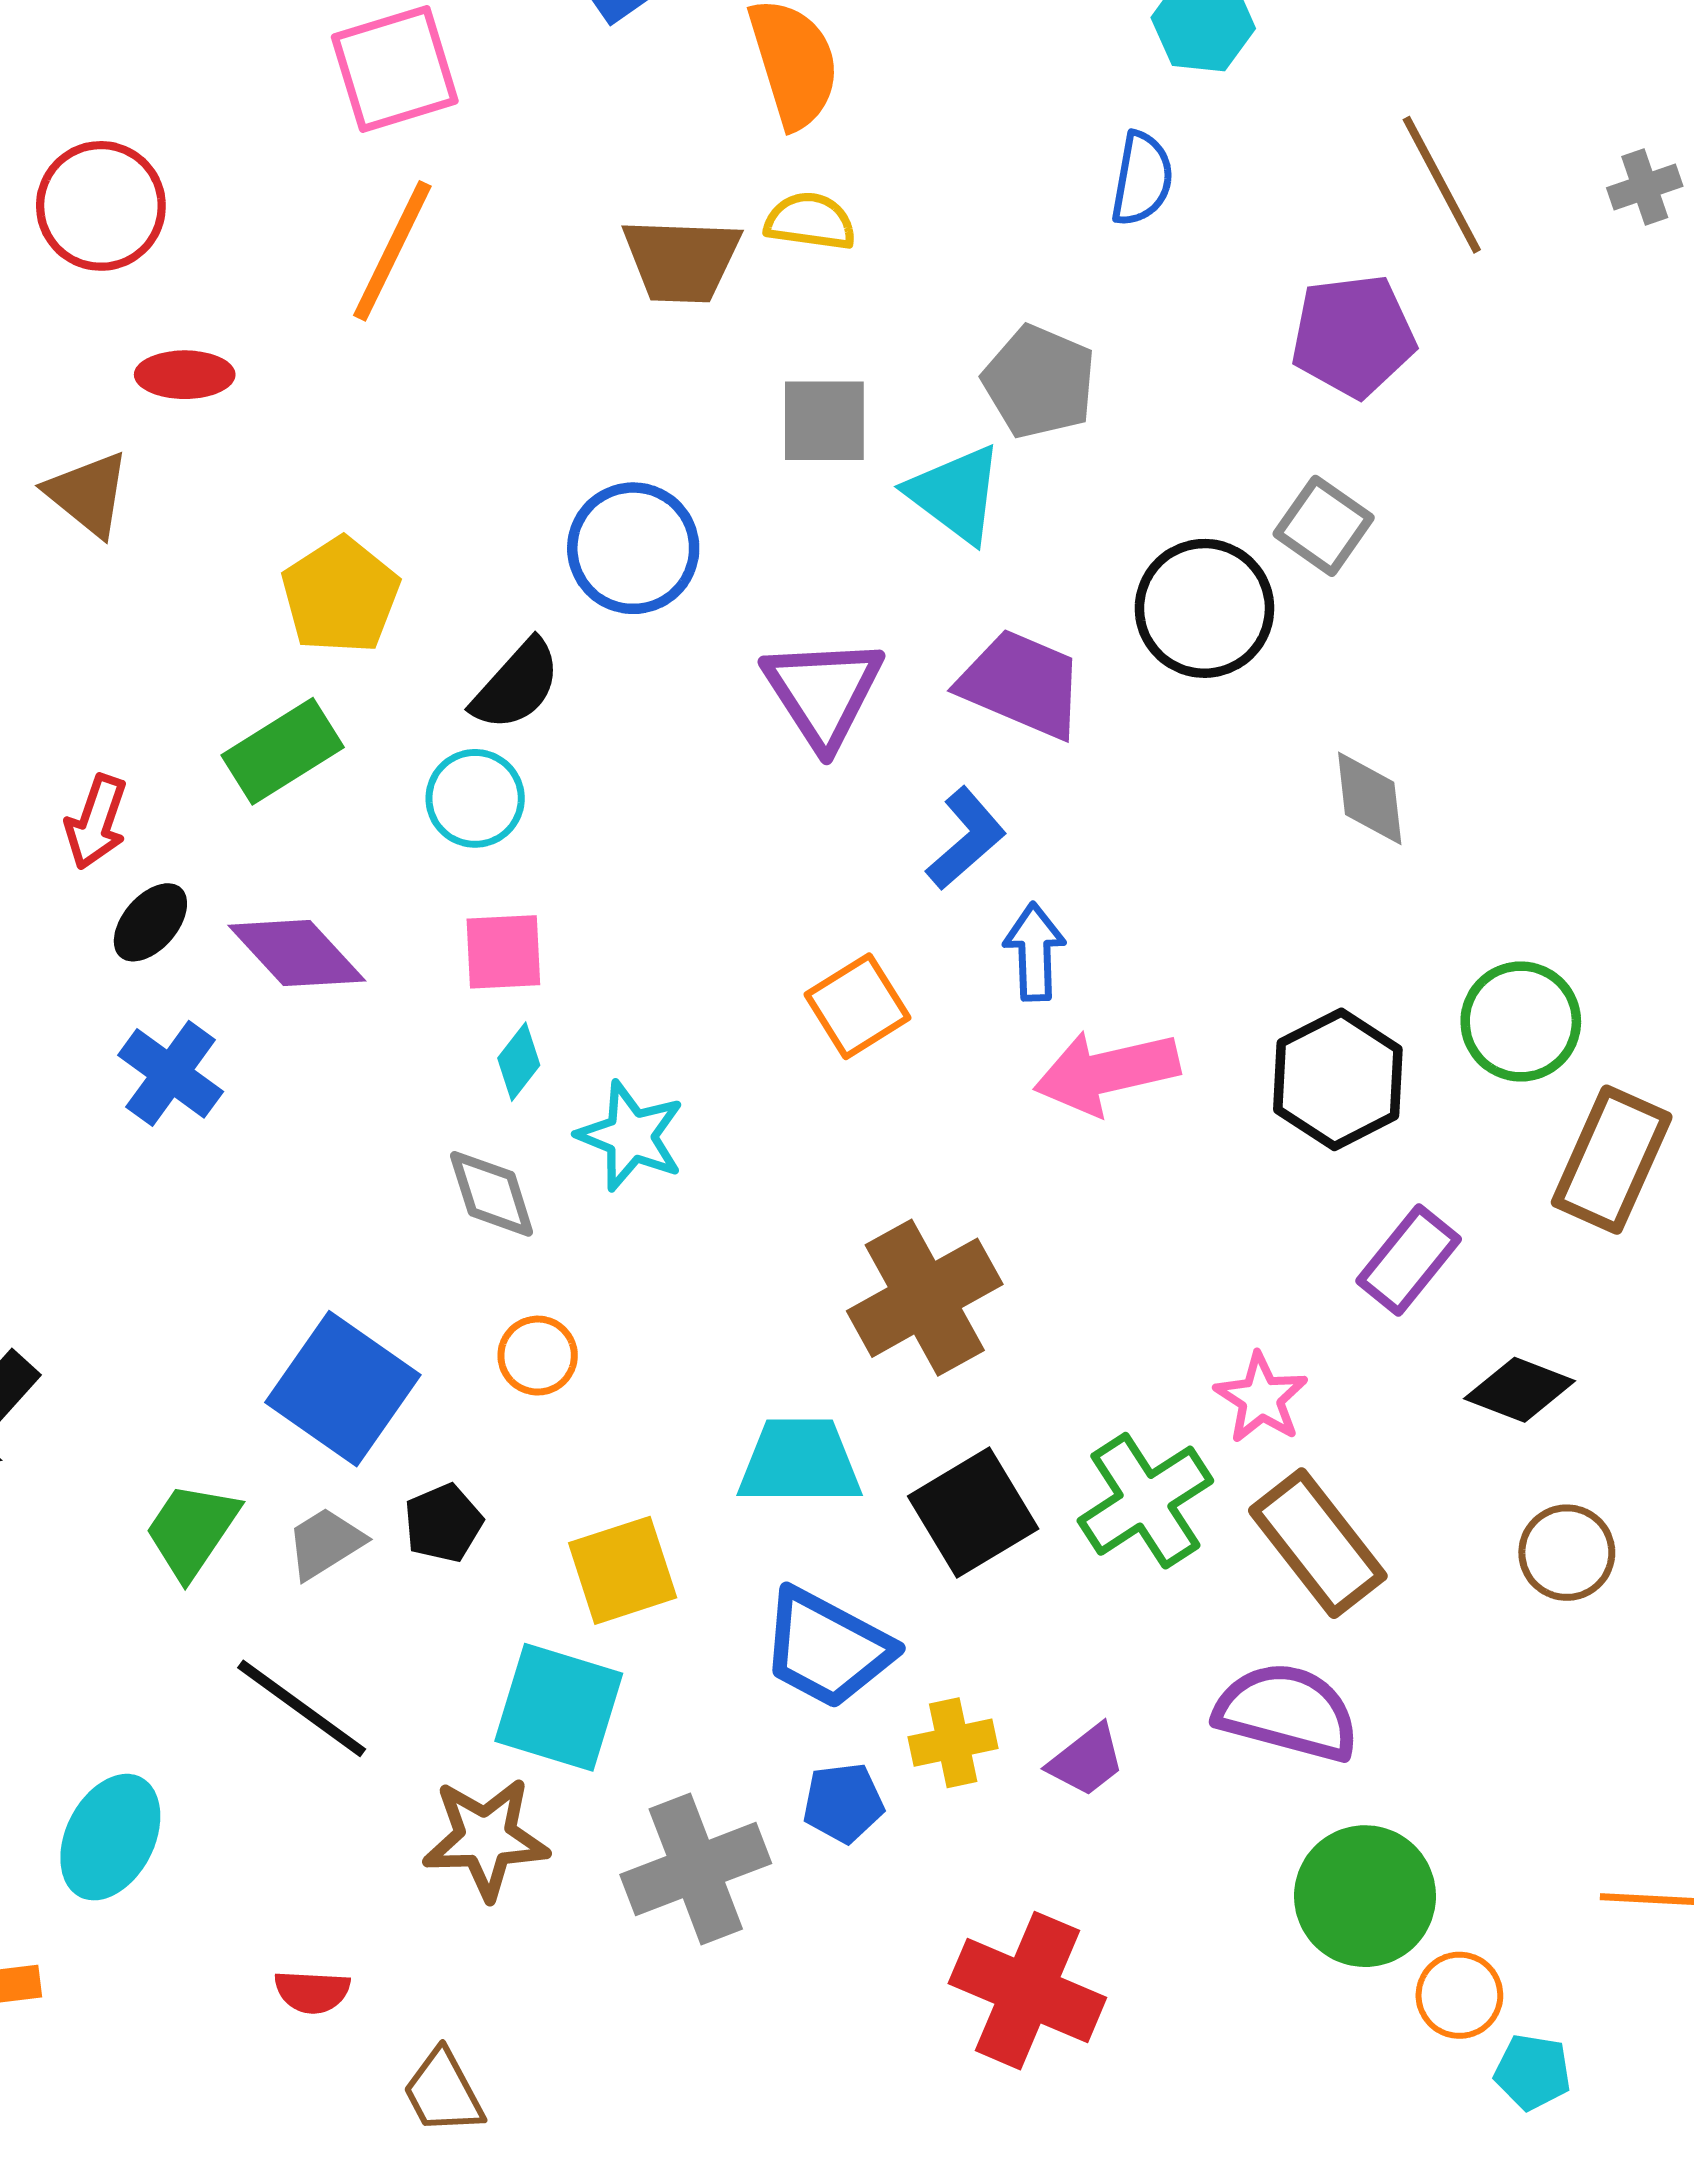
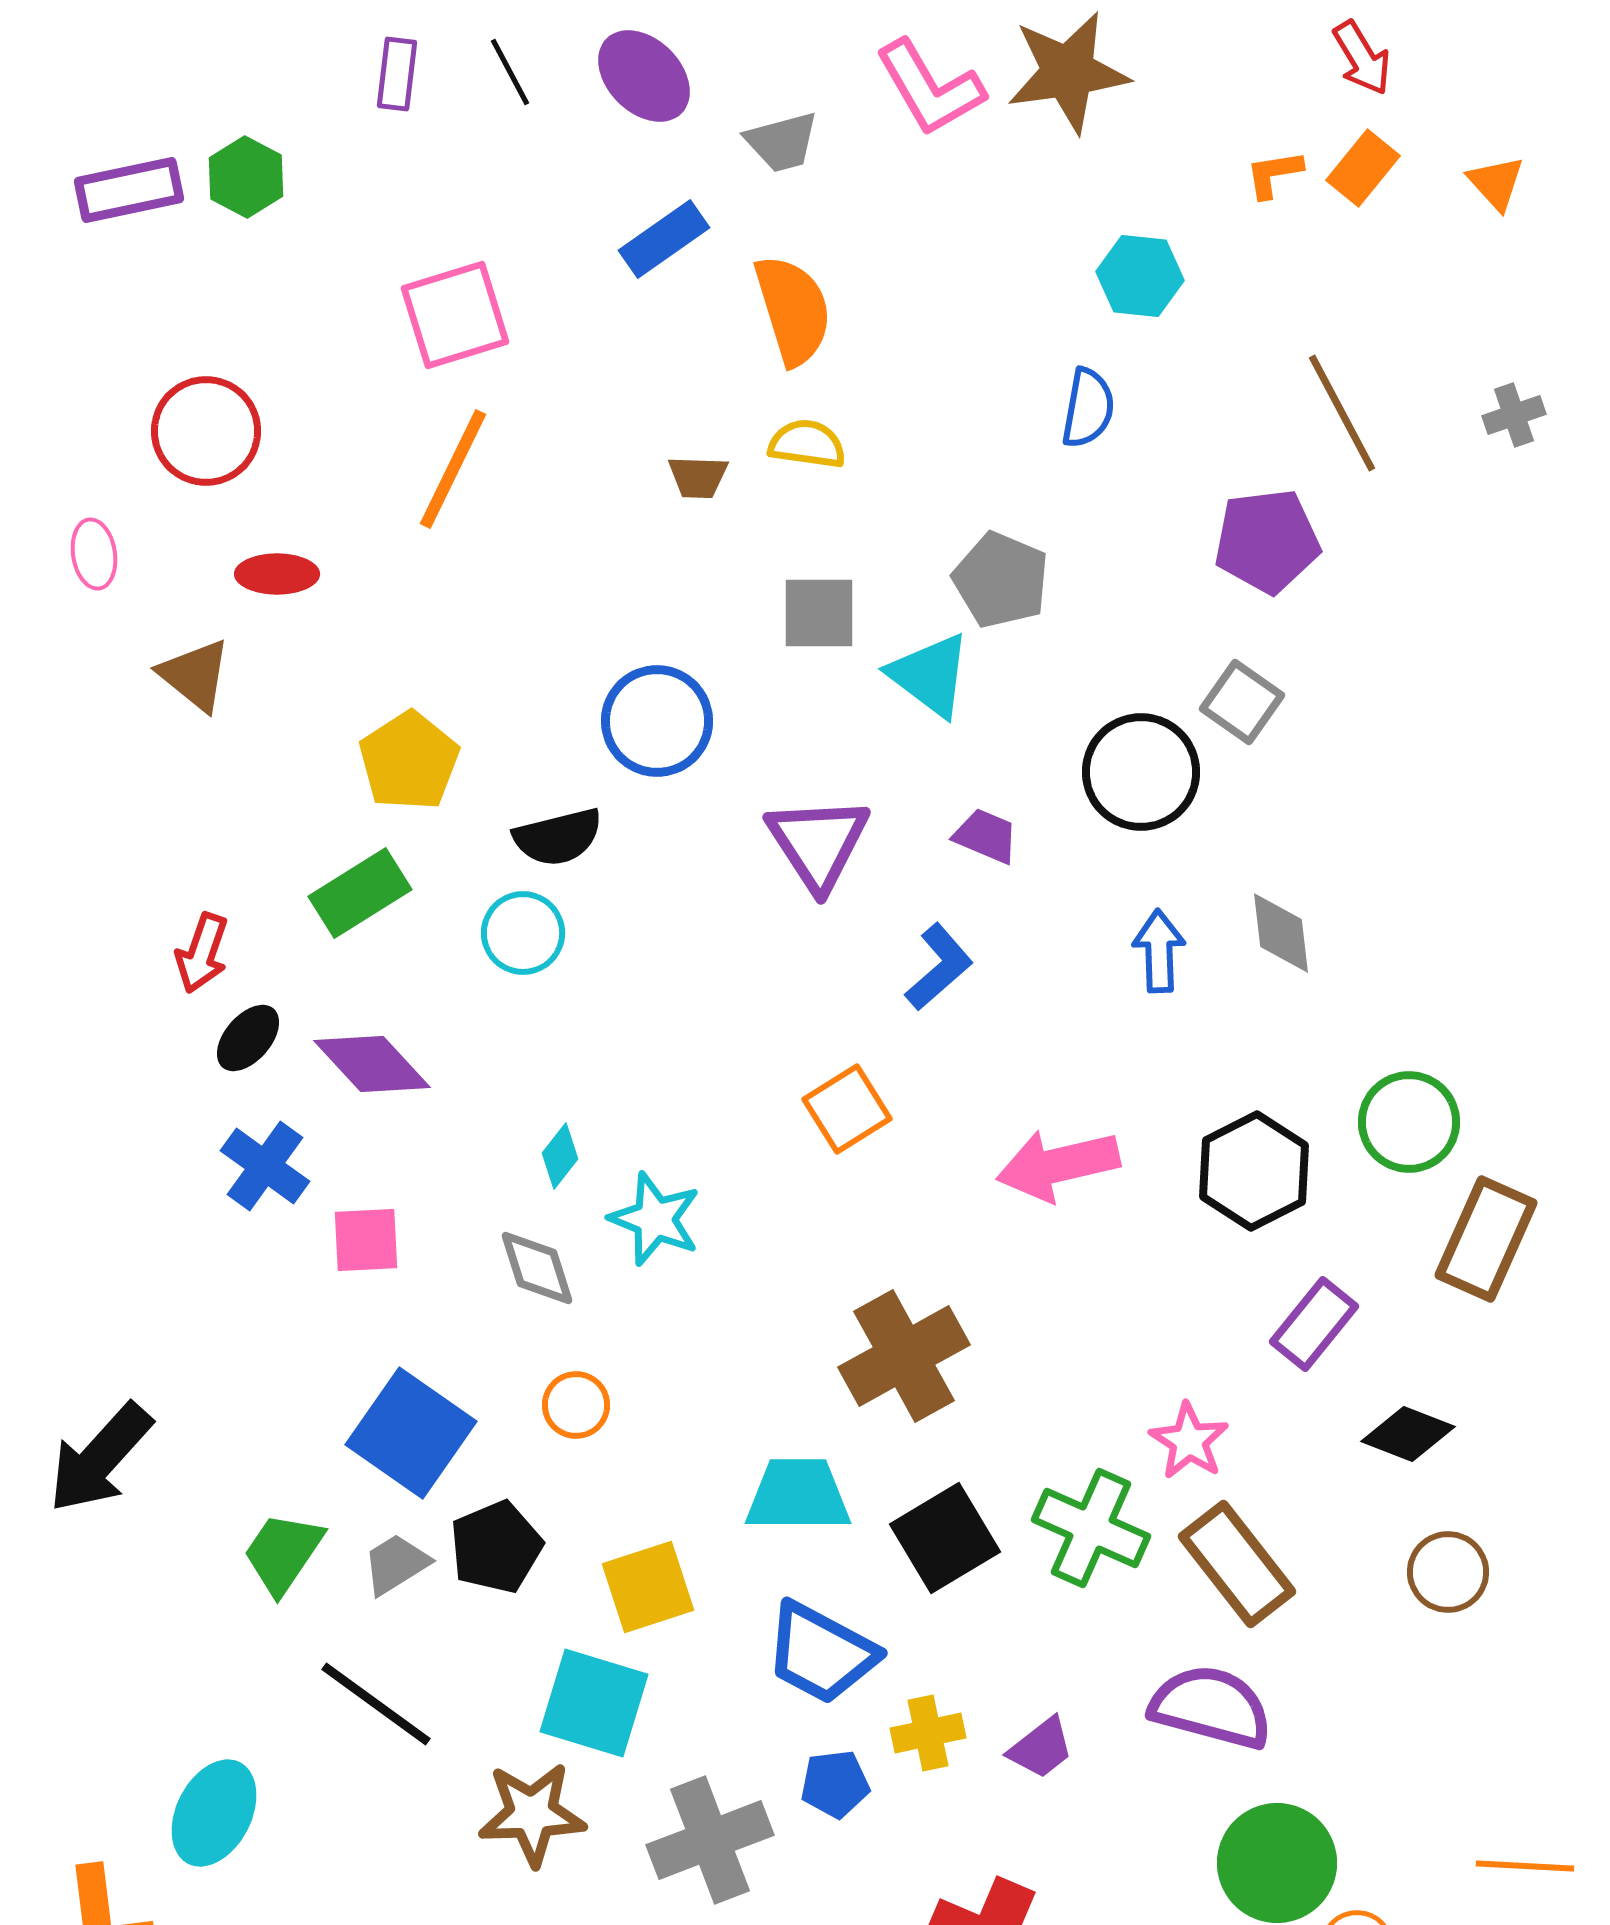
brown trapezoid: (682, 260) -> (698, 477), size x0.6
purple trapezoid: (1022, 684) -> (986, 836), size x0.6
black semicircle: (516, 685) -> (558, 837), turned 34
pink square: (503, 952) -> (366, 1240), moved
blue arrow: (1035, 952) -> (1159, 951), moved
green cross: (1145, 1501) -> (1091, 1528), turned -33
black pentagon: (443, 1523) -> (496, 1547), size x1.4

